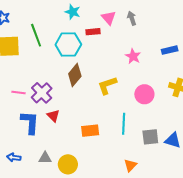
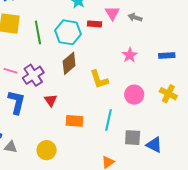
gray arrow: (132, 18) -> (135, 17), turned -64
green line: (36, 35) -> (38, 32), moved
yellow L-shape: (107, 85) -> (99, 79), turned -100
red triangle: (53, 116) -> (51, 100), moved
gray triangle: (45, 158) -> (11, 147), moved

